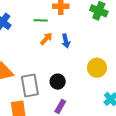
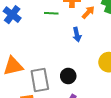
orange arrow: (46, 39) -> (88, 12), moved

